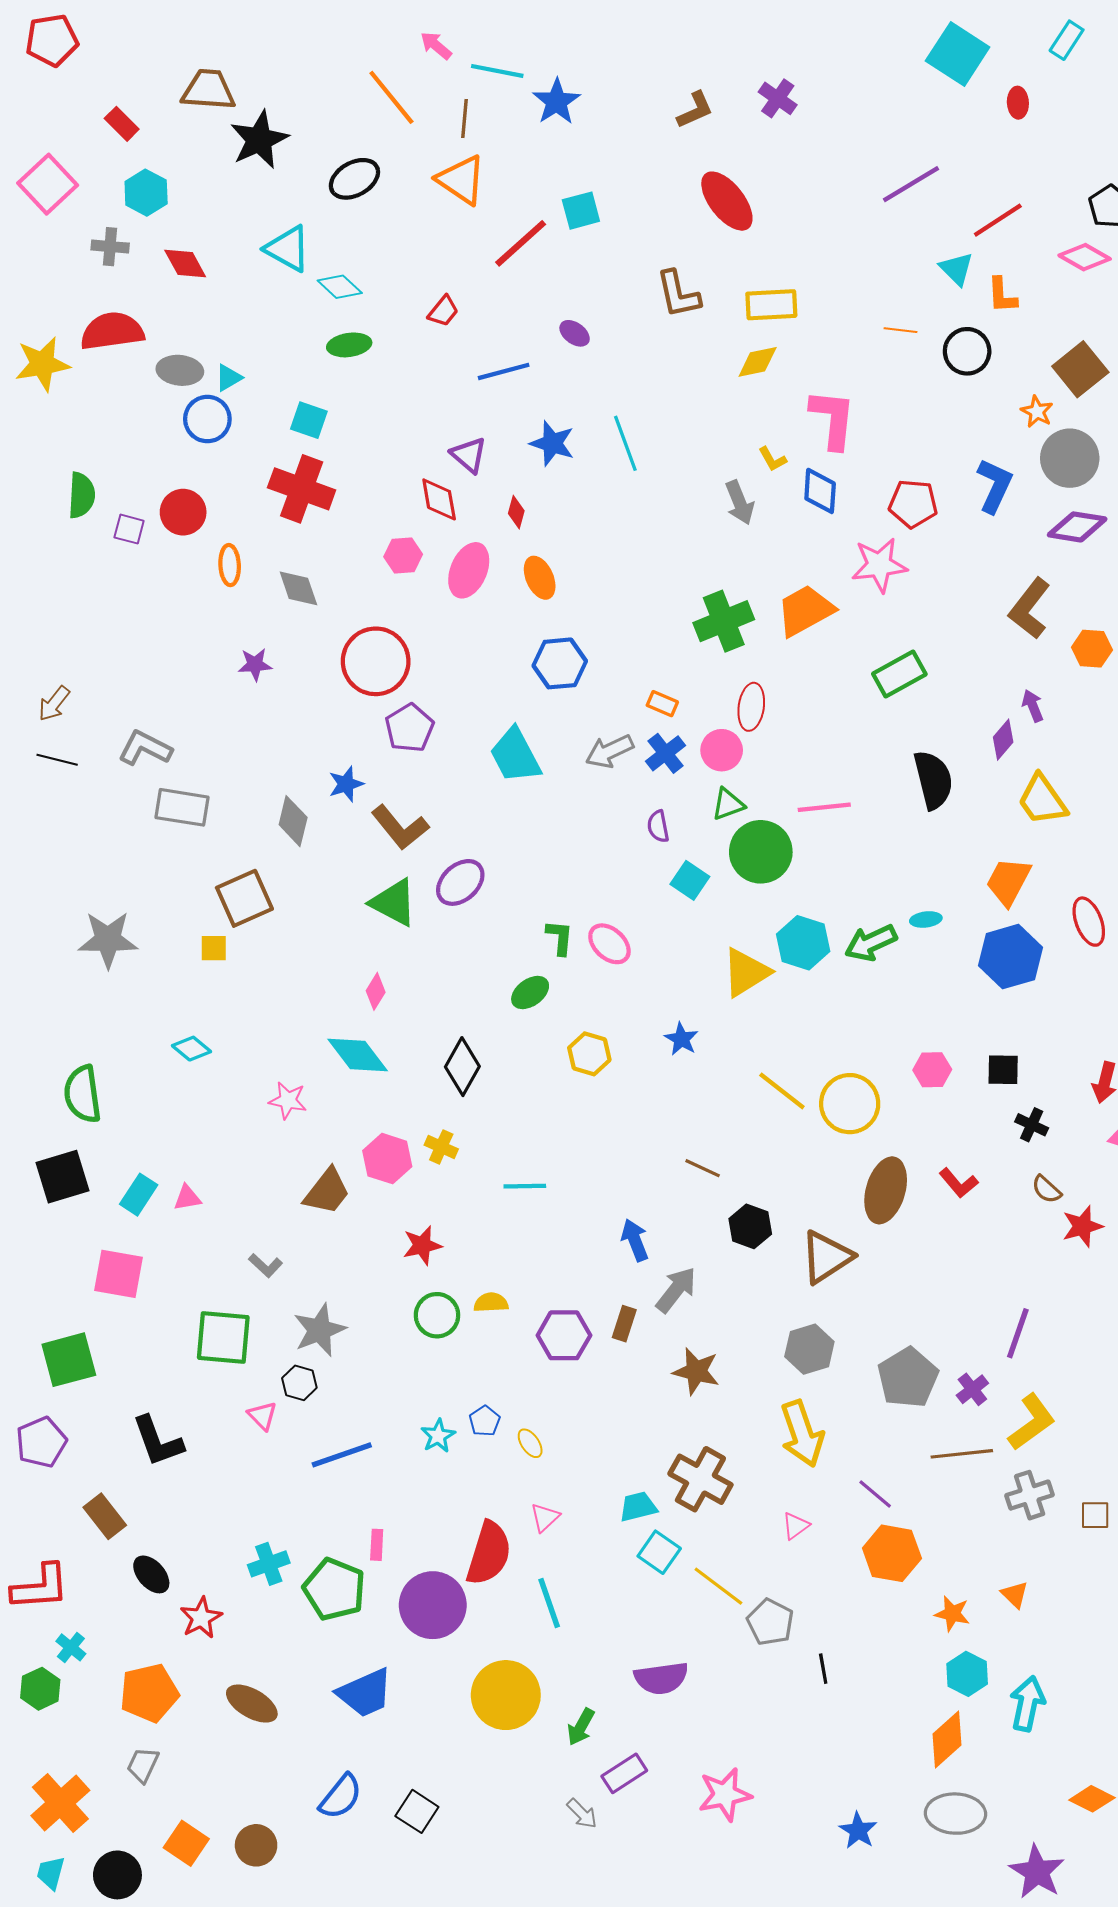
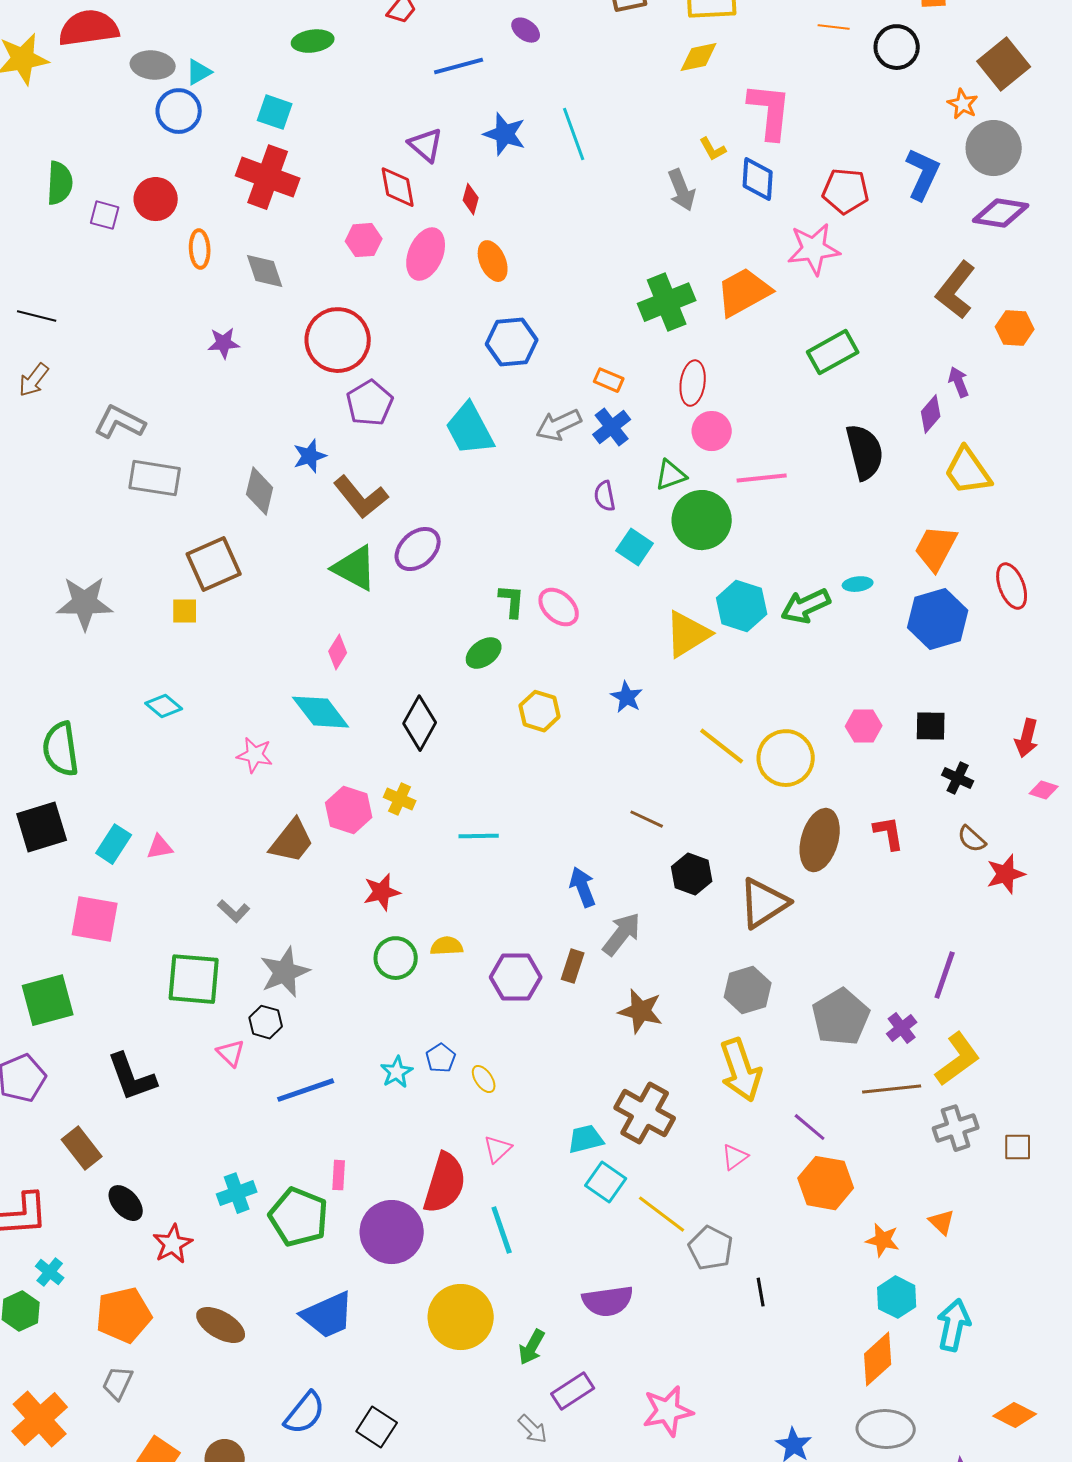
pink circle: (722, 750) -> (712, 431), moved
black line: (57, 760) -> (37, 316), moved
red L-shape: (959, 1183) -> (889, 833), turned -150

